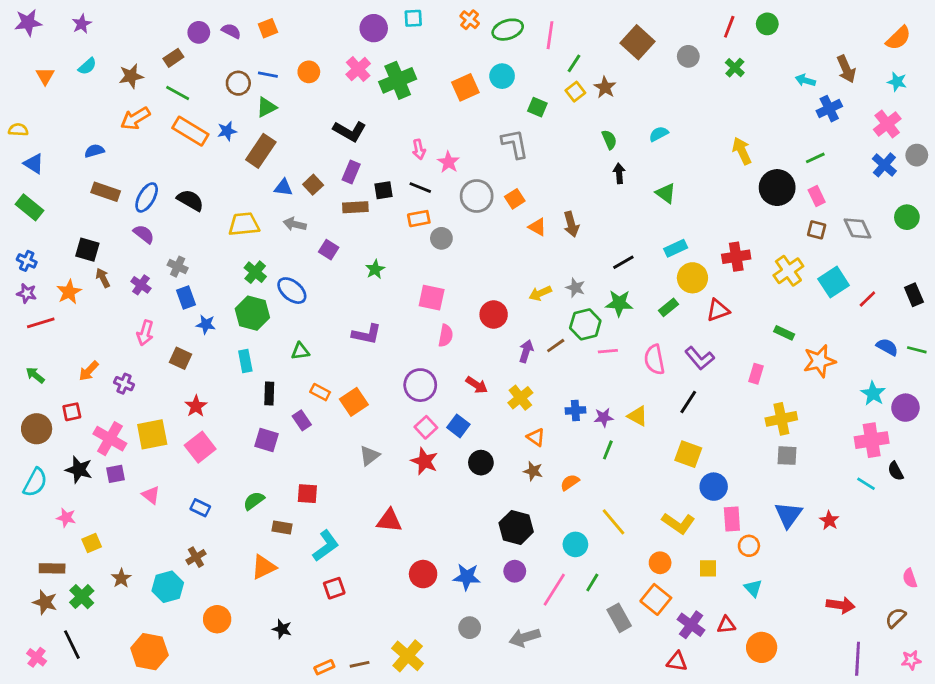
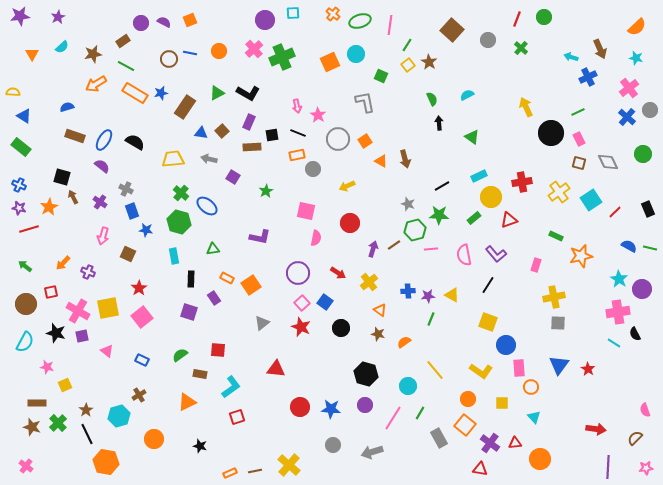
green triangle: (266, 107) -> (217, 93), moved
yellow arrow: (540, 293) -> (347, 186), moved
black line: (72, 645) -> (87, 434), moved

